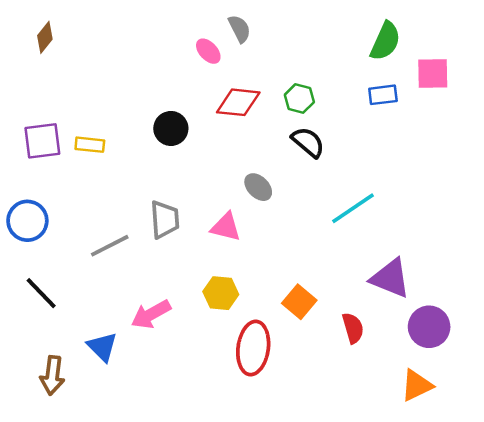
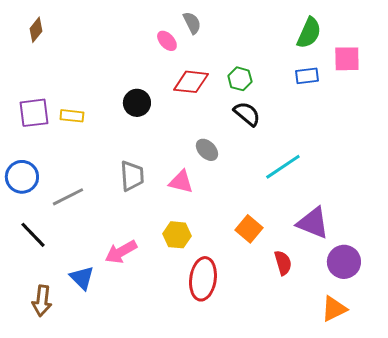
gray line: (110, 246) -> (68, 197), moved
orange square: (299, 302) -> (249, 229), moved

